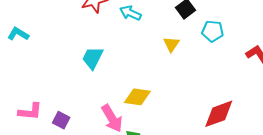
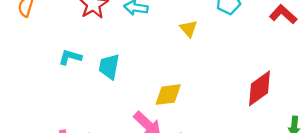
cyan L-shape: (18, 34) -> (70, 57), moved

